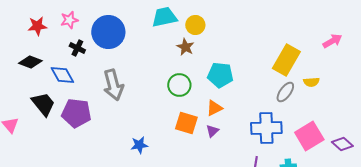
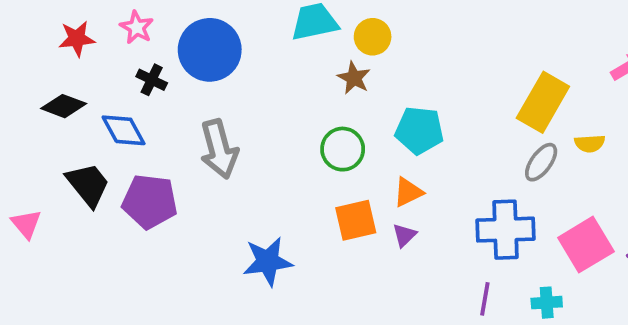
pink star: (69, 20) -> (137, 27), turned -30
orange square: (186, 123) -> (356, 220), turned -30
blue star: (139, 145) -> (268, 261), size x1.5

